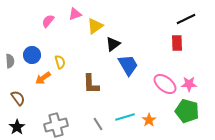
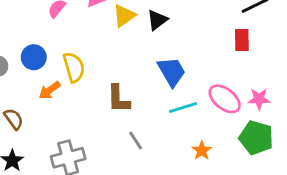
black triangle: (113, 44) -> (157, 20), moved
yellow semicircle: (60, 62) -> (74, 67), size x1.5
cyan line: (125, 117) -> (183, 107), moved
gray line: (98, 124) -> (136, 140), moved

